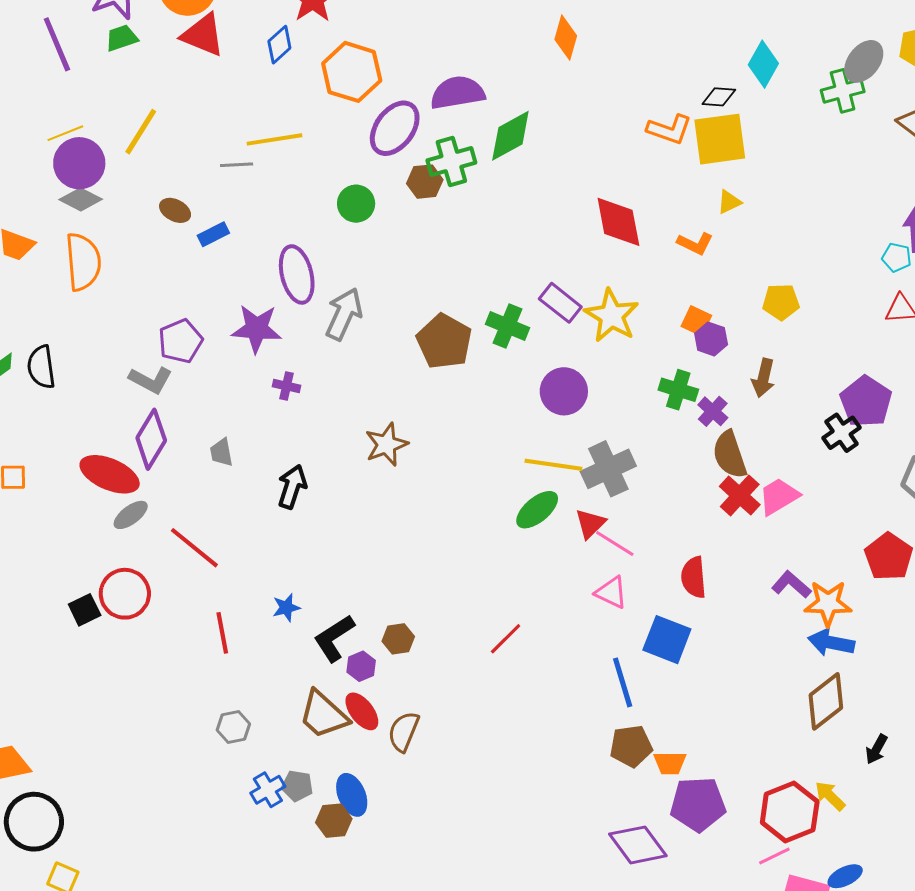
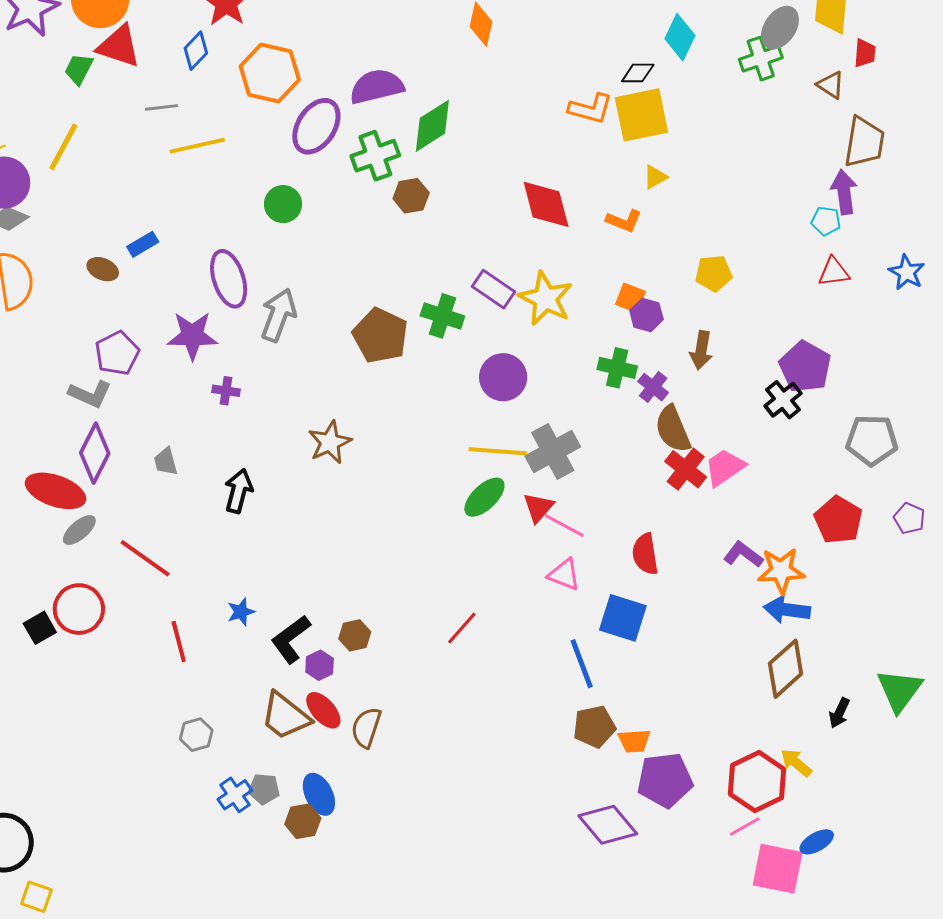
green trapezoid: (122, 38) -> (79, 69), moved, turned -40
gray line: (237, 165) -> (162, 107), moved
brown hexagon: (425, 182) -> (411, 196), moved
brown ellipse: (175, 210) -> (103, 269), moved

